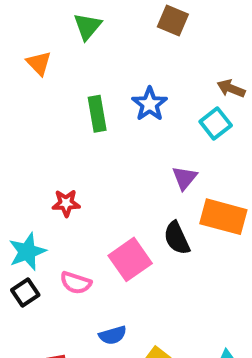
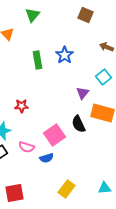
brown square: (173, 21) -> (86, 15), moved
cyan square: (216, 123) -> (104, 77), moved
blue semicircle: (113, 335) -> (47, 158), moved

